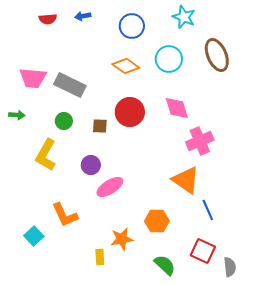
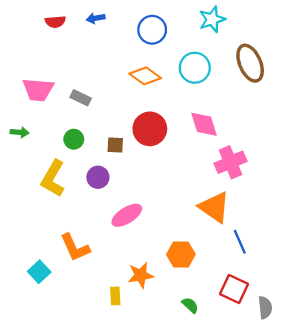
cyan star: (184, 17) -> (212, 19), turned 30
gray rectangle: (70, 85) -> (81, 98), size x0.6
purple circle: (91, 165) -> (98, 177), moved
green semicircle: (165, 265) -> (190, 305), size x0.7

